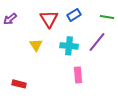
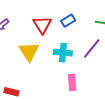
yellow triangle: (36, 45) -> (29, 52), size x1.5

